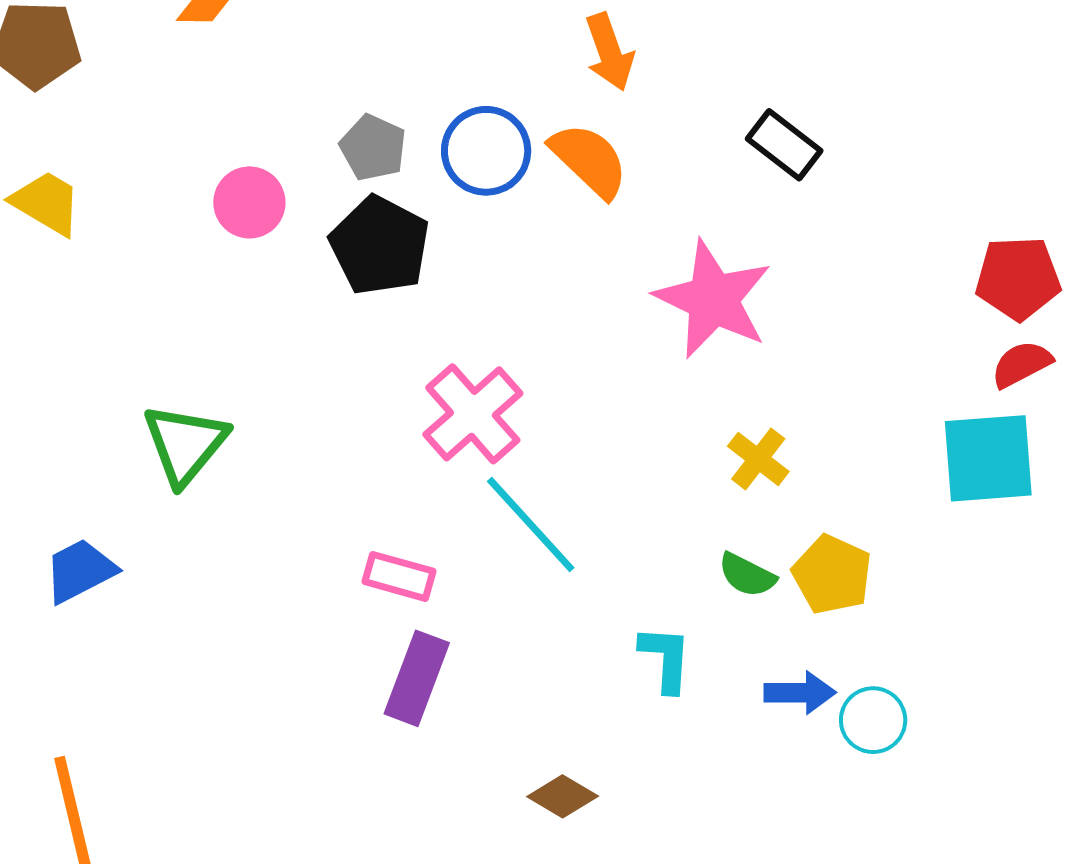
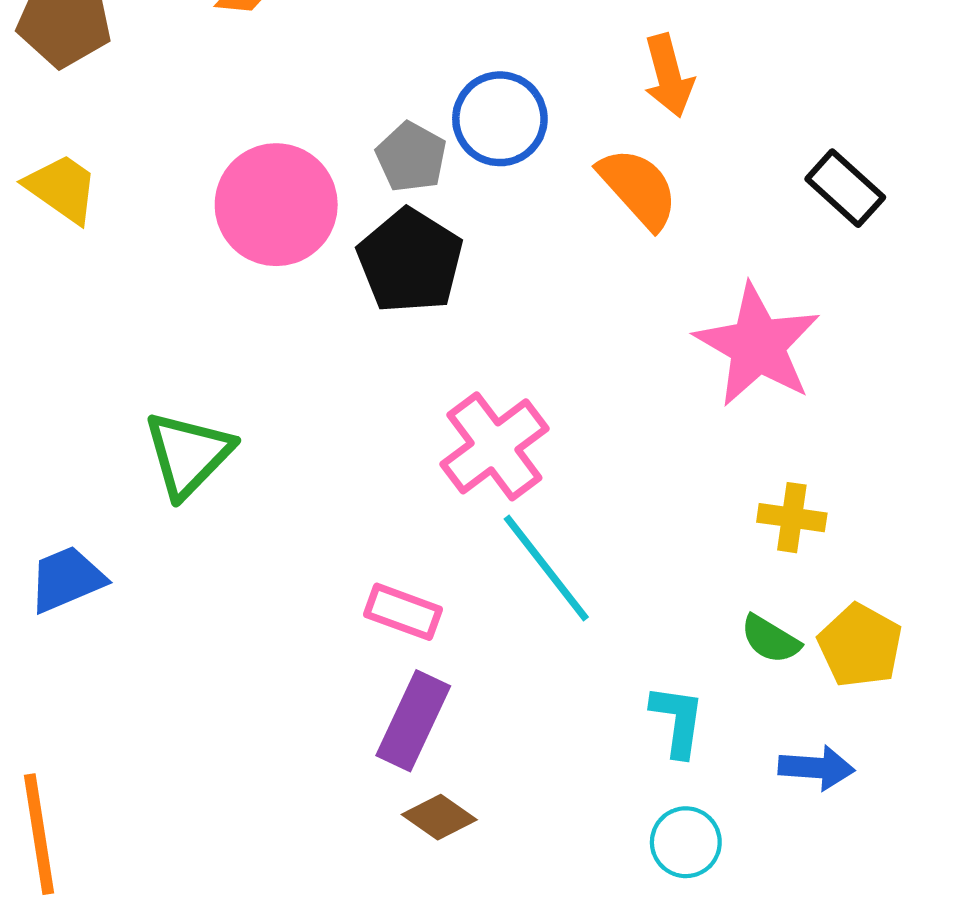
blue circle: (486, 151) -> (500, 119), moved
pink circle: (249, 202) -> (276, 205), size x1.6
yellow cross: (758, 459) -> (792, 518), turned -34
cyan circle: (873, 720) -> (686, 842), moved
brown diamond: (563, 796) -> (439, 817), moved

